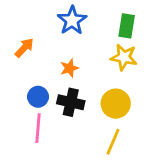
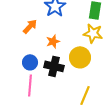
orange arrow: (24, 48) -> (30, 26), moved
yellow circle: (116, 104) -> (80, 57), moved

